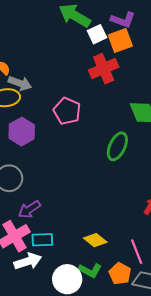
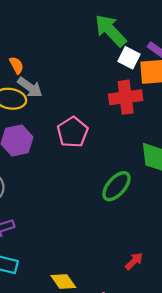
white square: (97, 34) -> (129, 58), turned 36

